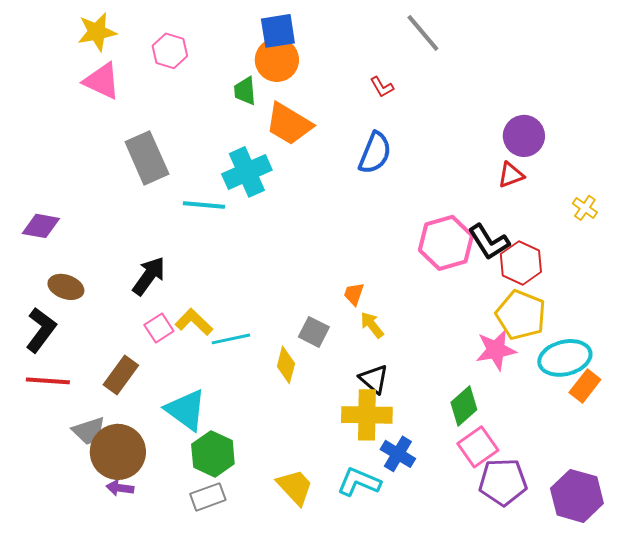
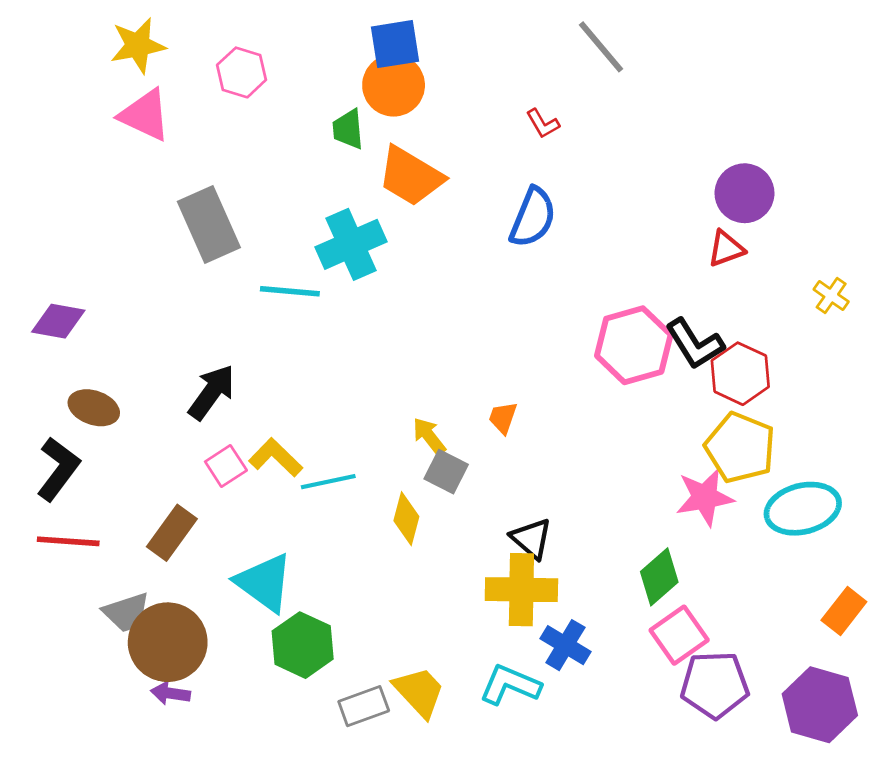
yellow arrow: (372, 325) -> (429, 436), moved
orange rectangle: (585, 386) -> (844, 611), moved
gray rectangle: (208, 497) -> (364, 706), moved

